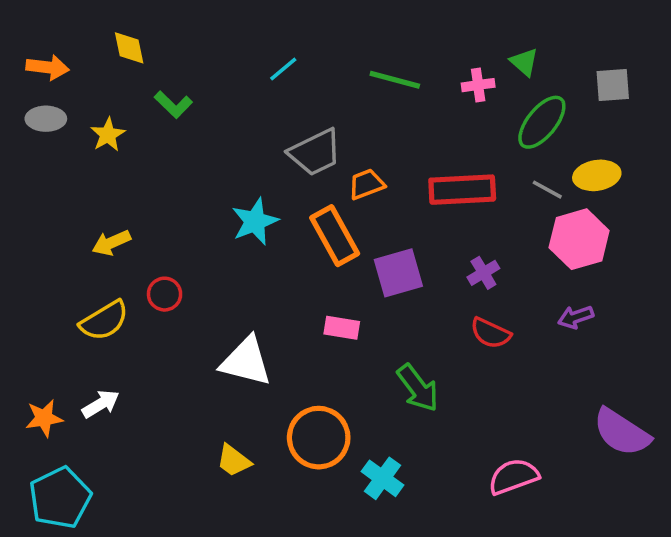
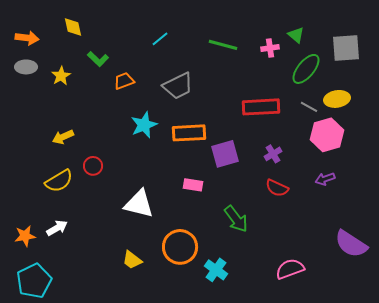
gray square: (613, 85) -> (346, 48), size x1.4
orange trapezoid: (367, 184) -> (124, 81), moved
orange rectangle: (335, 236) -> (189, 133), turned -64

